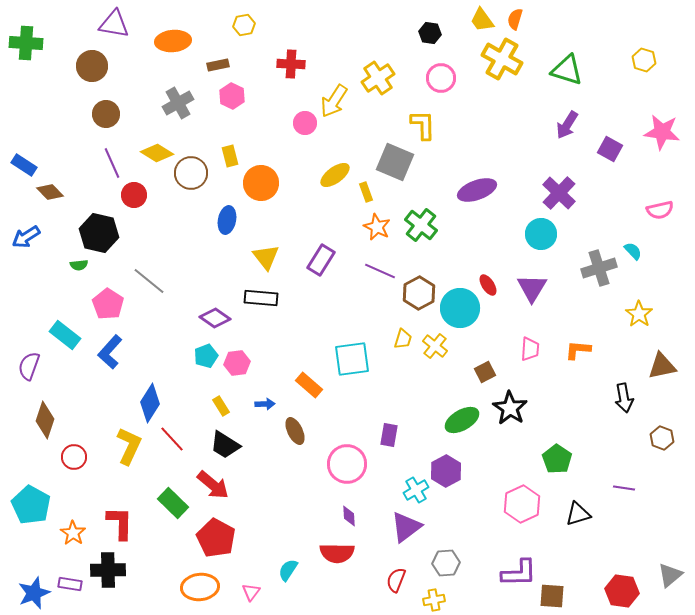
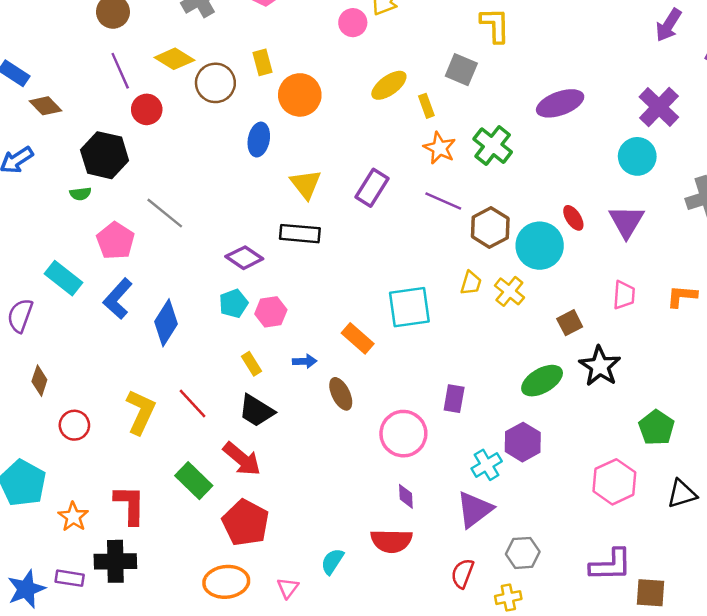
gray square: (395, 162) -> (461, 70), size x0.7
blue diamond: (150, 403) -> (166, 323), moved
brown diamond: (45, 420) -> (39, 381), size x0.7

